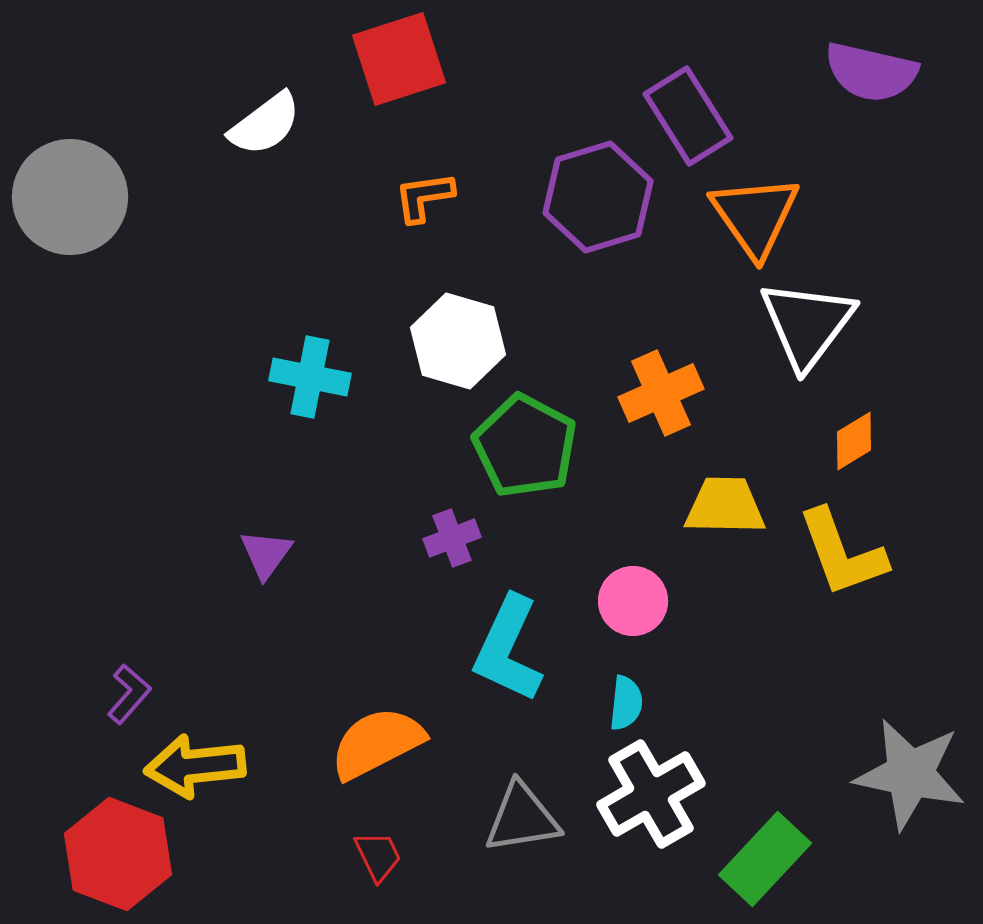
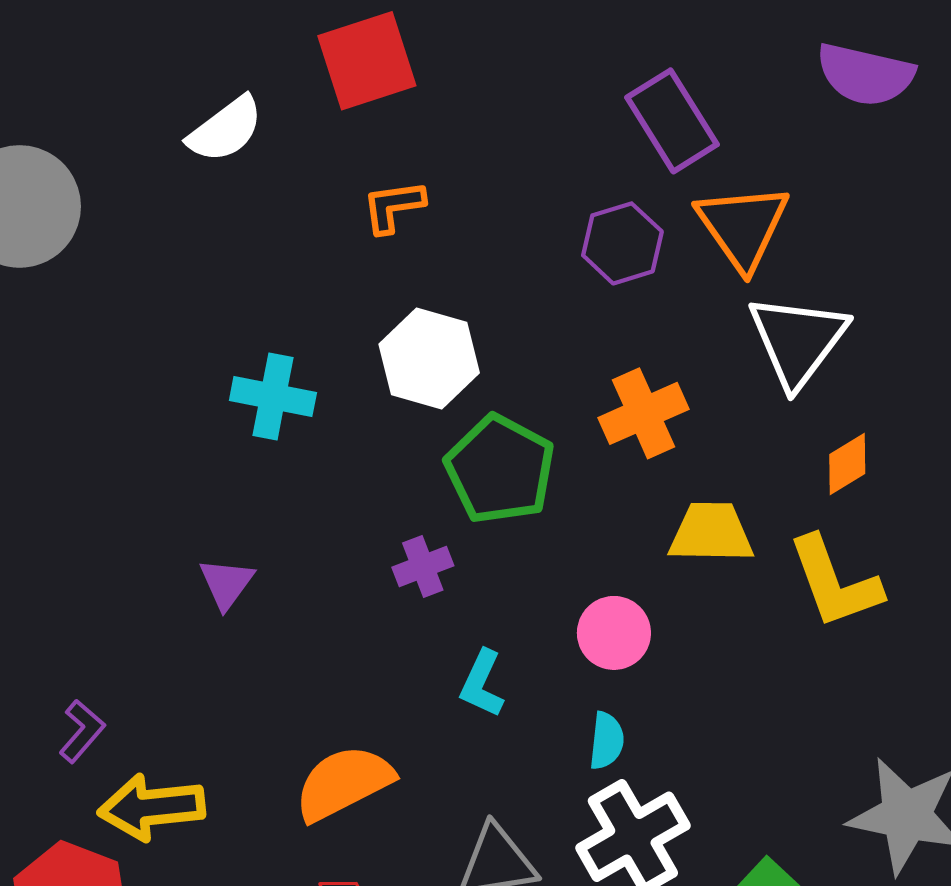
purple hexagon: (598, 197) -> (622, 243), moved, size x0.7
cyan L-shape: (508, 649) -> (482, 684), size x0.6

